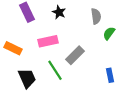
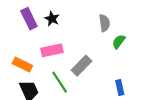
black star: (59, 12) -> (52, 19), moved
orange rectangle: (13, 48) -> (22, 65), moved

